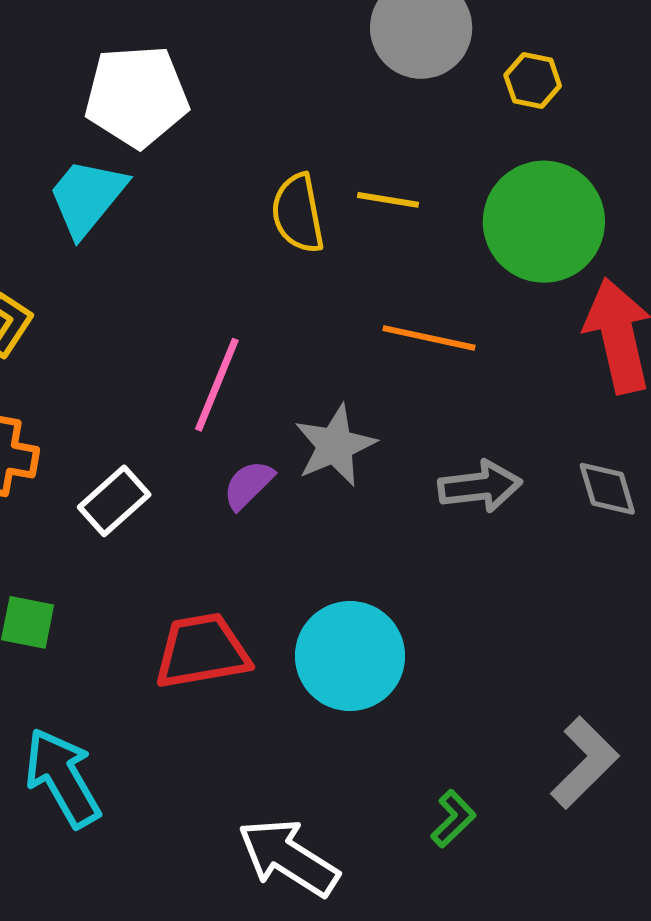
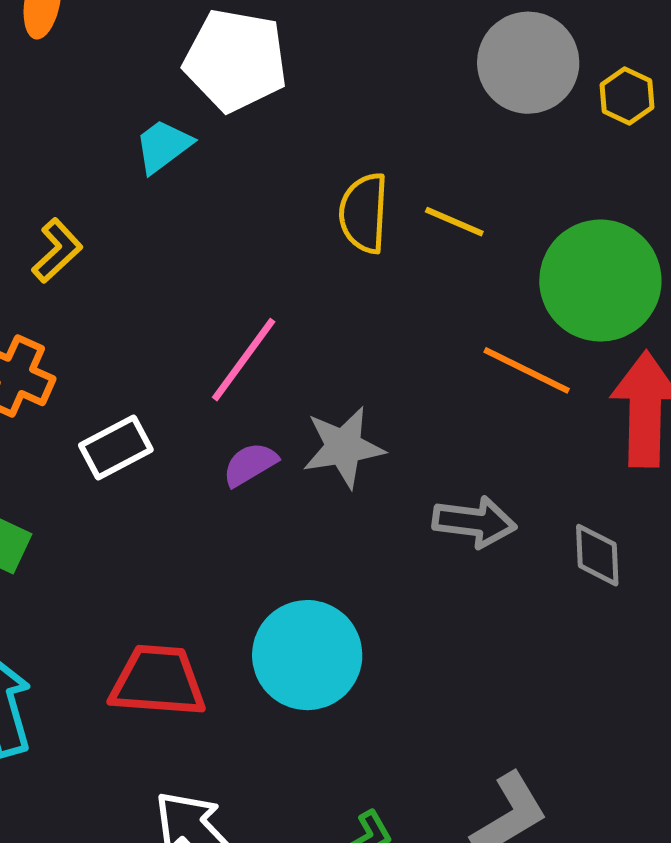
yellow hexagon: (533, 81) -> (627, 96), moved
cyan trapezoid: (87, 197) -> (163, 146), size x0.7
orange line: (429, 338) -> (527, 370), moved
red trapezoid: (202, 651) -> (158, 681), moved

